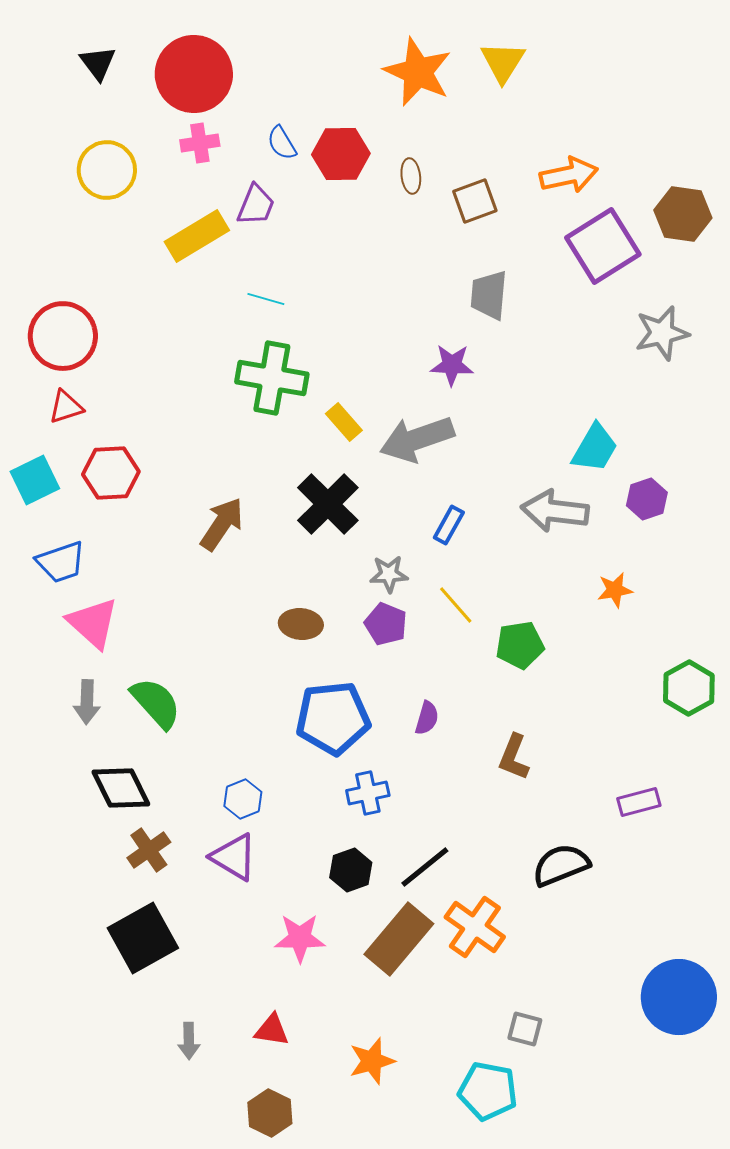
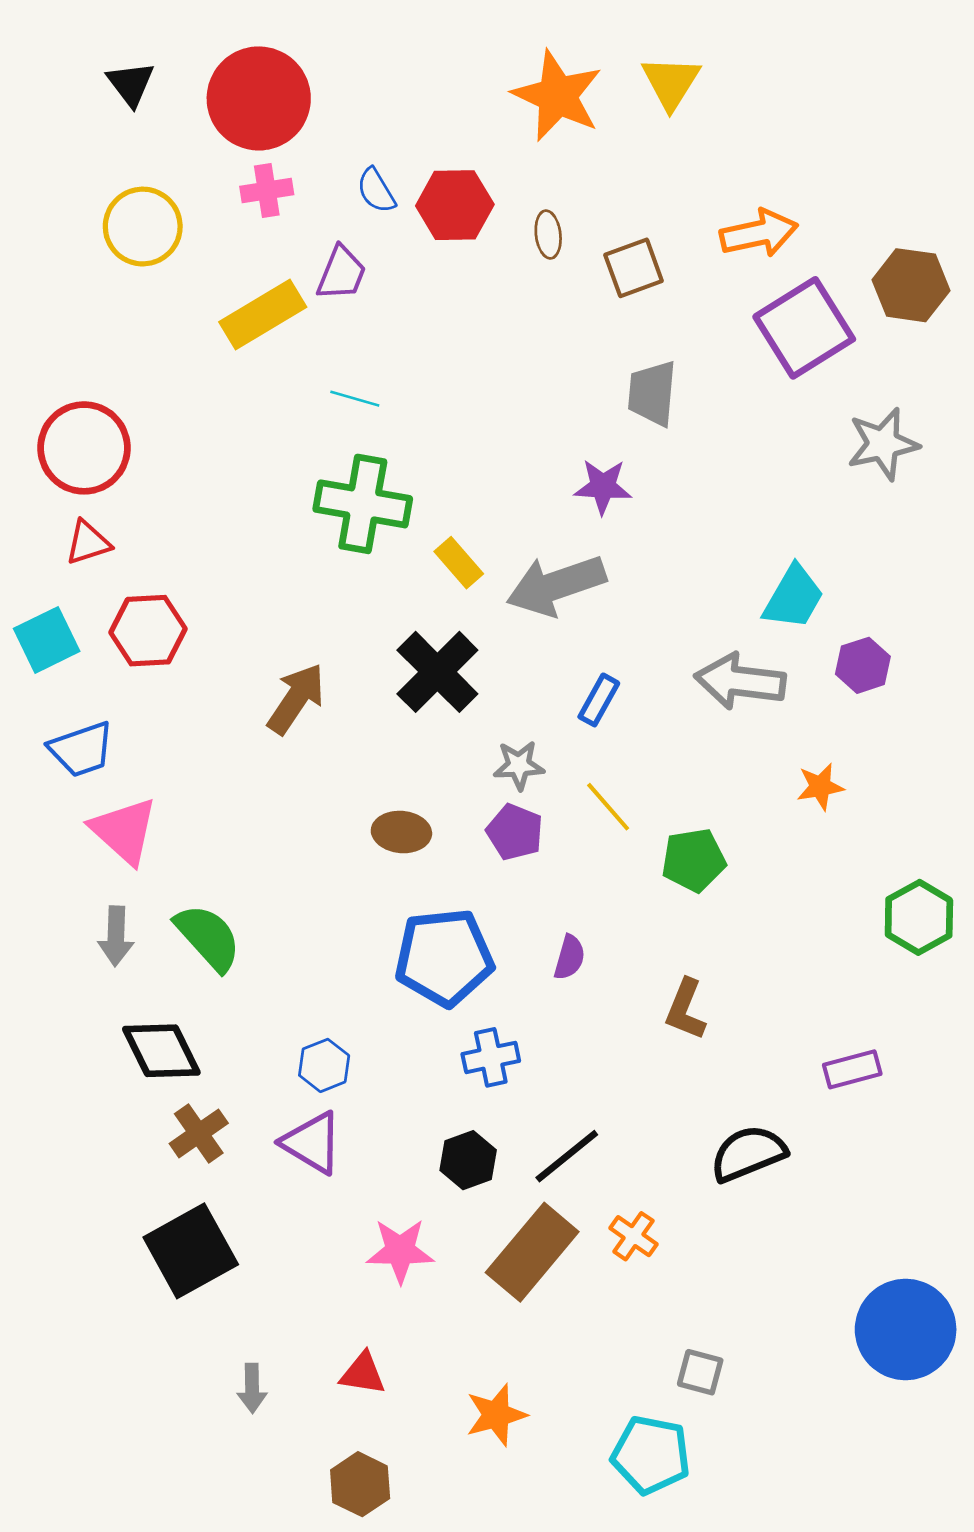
orange cross: (475, 927) -> (634, 1236), size x0.6

